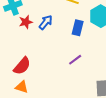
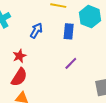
red star: (26, 22) -> (19, 56), moved

